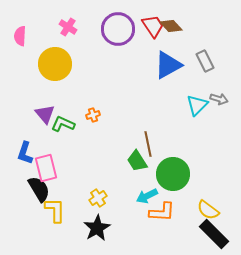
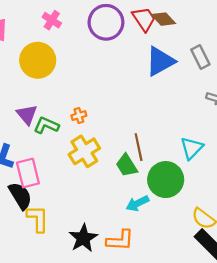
cyan triangle: (197, 105) -> (192, 148), moved
yellow cross: (98, 198) -> (84, 151), moved, size x1.6
orange L-shape: (162, 212) -> (120, 240), moved

